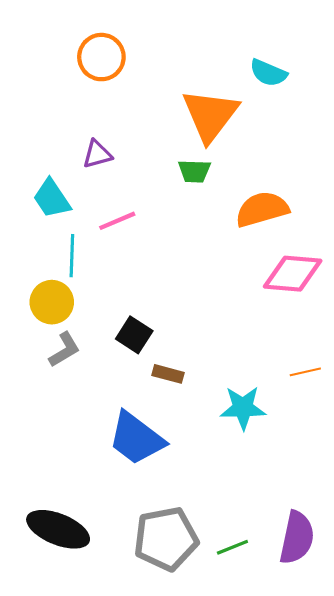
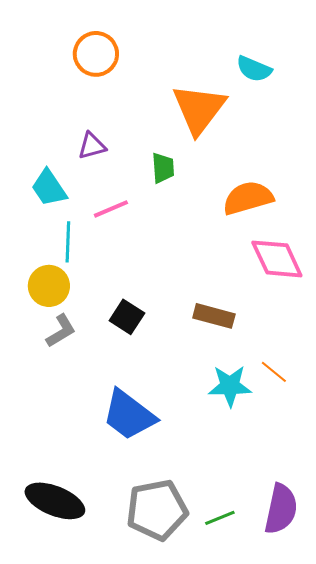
green trapezoid: (194, 171) -> (163, 168), moved, turned -96
pink diamond: (293, 274) -> (277, 259), turned 60
orange line: (305, 372) -> (274, 372), moved, turned 52
brown rectangle: (168, 374) -> (214, 316), moved, size x1.4

